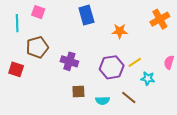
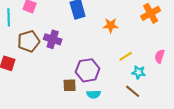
purple cross: (69, 61) -> (53, 39), moved
purple hexagon: (112, 67) -> (88, 70), moved
brown line: (129, 98) -> (133, 91), moved

